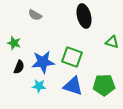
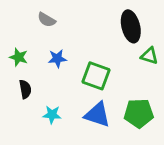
black ellipse: (84, 16) -> (131, 26), moved
blue star: (43, 62) -> (57, 58), moved, size x0.6
black semicircle: (19, 67) -> (25, 89), turned -32

